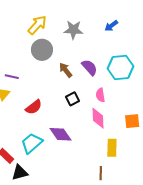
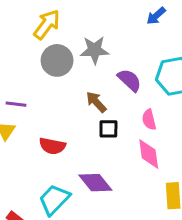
gray star: (73, 30) -> (95, 50), moved
brown arrow: (66, 70) -> (96, 102), moved
black square: (72, 99) -> (108, 129), turned 32
red semicircle: (34, 107) -> (52, 146), turned 54

